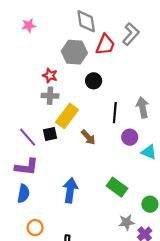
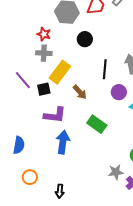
purple line: (28, 137) -> (23, 80), moved
purple L-shape: (27, 167) -> (55, 115), moved
green rectangle: (117, 187) -> (97, 124), moved

